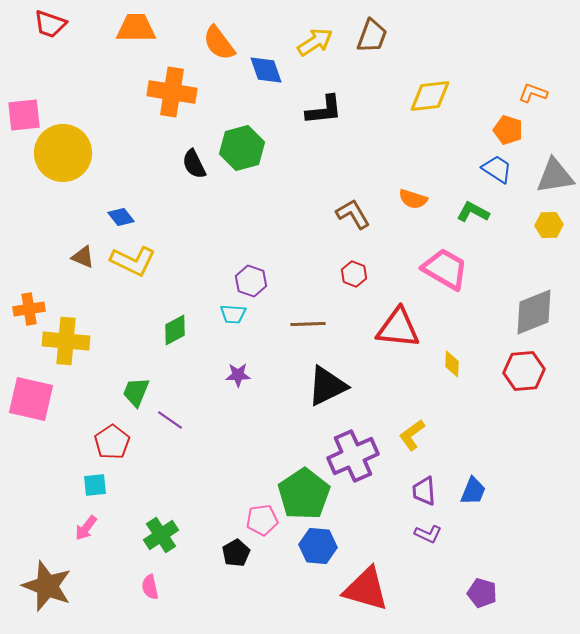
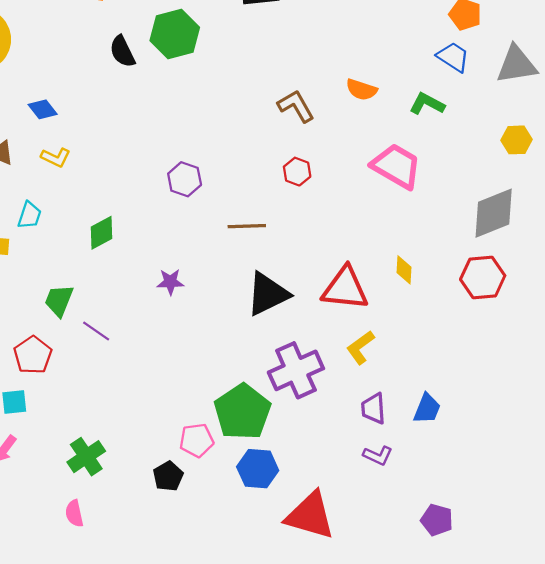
yellow hexagon: (549, 225) -> (517, 140), moved
yellow L-shape: (133, 261) -> (56, 157), size x0.6
cyan trapezoid: (233, 314) -> (29, 215), moved, turned -76
red triangle: (398, 328) -> (345, 288), moved

